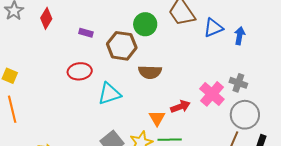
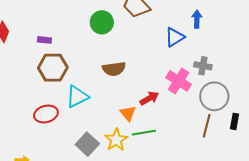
blue triangle: (213, 28) -> (175, 37), moved
brown hexagon: (122, 46) -> (53, 68), moved
red ellipse: (80, 71) -> (46, 114), moved

